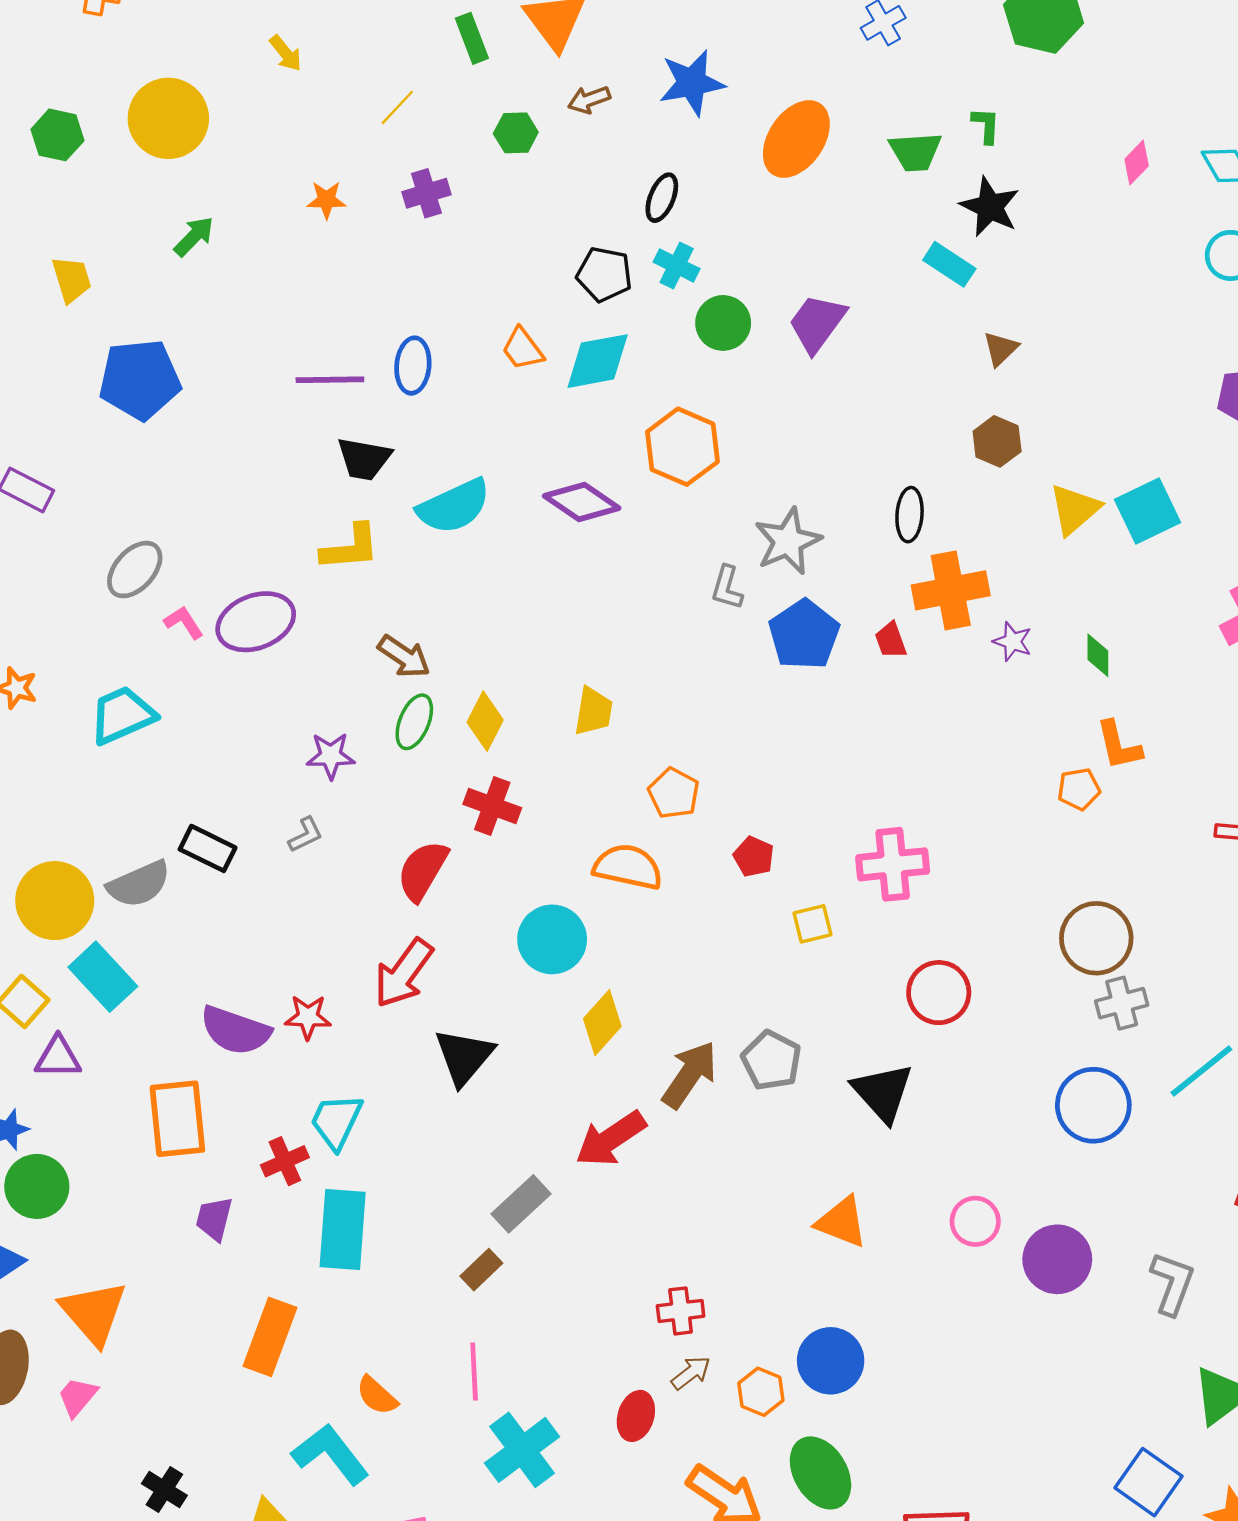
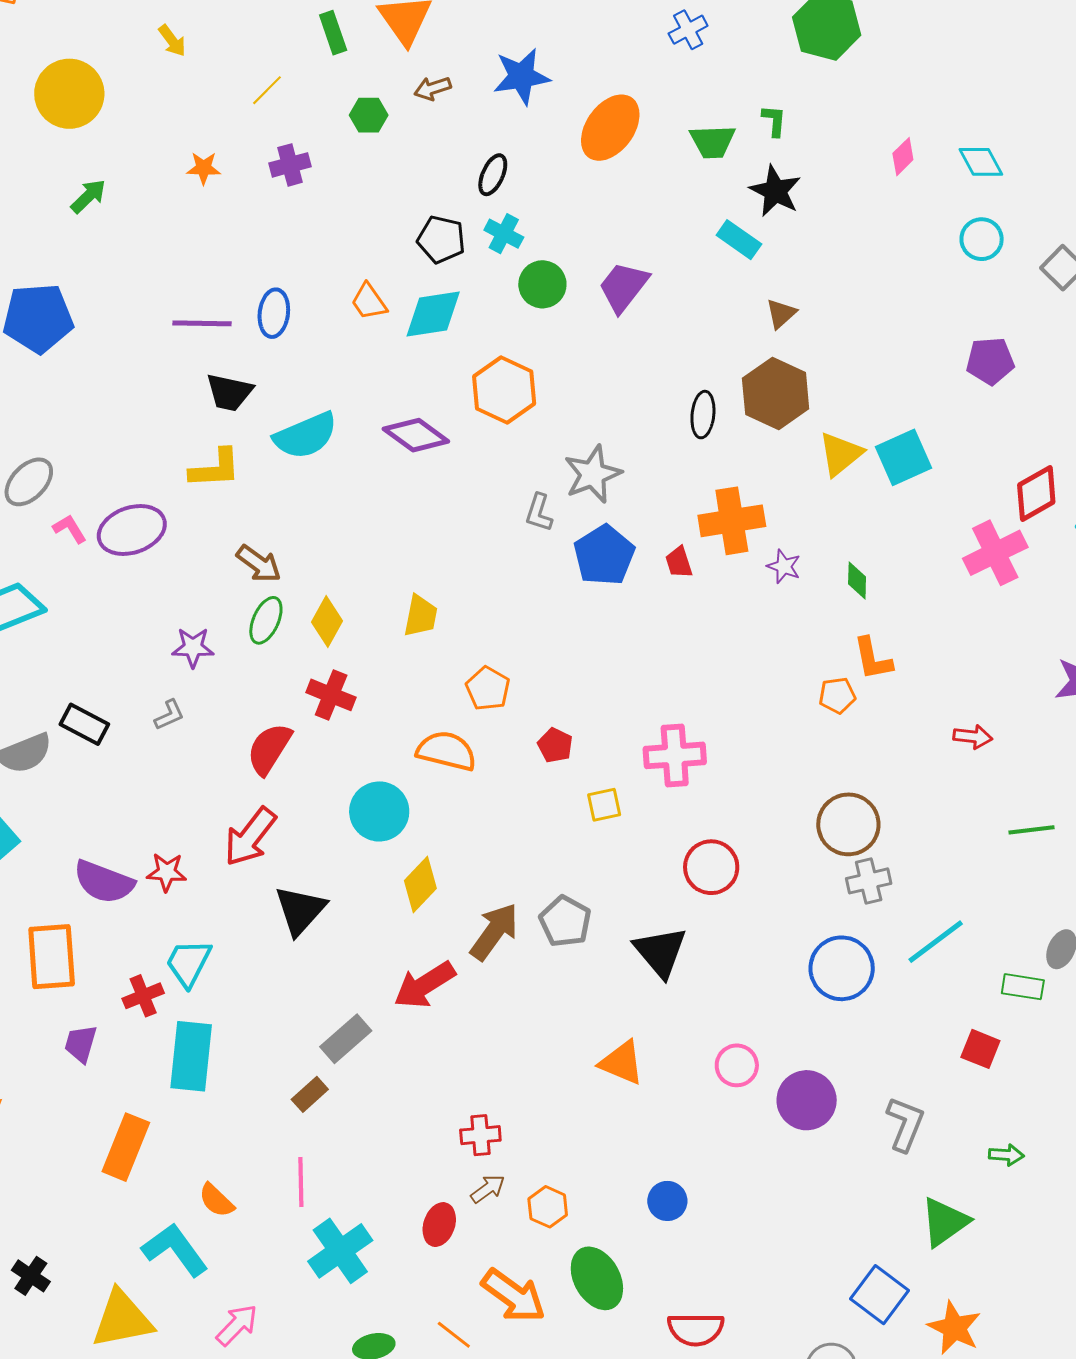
brown hexagon: (997, 441) -> (776, 393), size x1.6
black ellipse: (910, 515) -> (703, 415), moved
blue circle: (831, 1361) -> (667, 1201), moved, size x0.7

